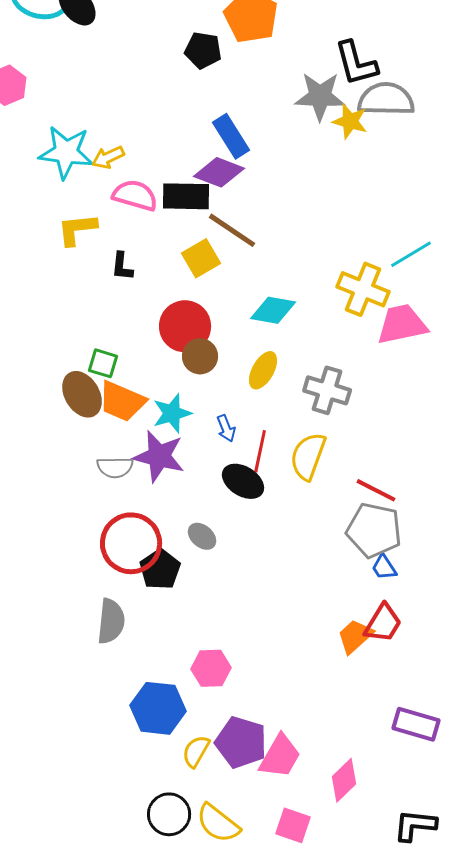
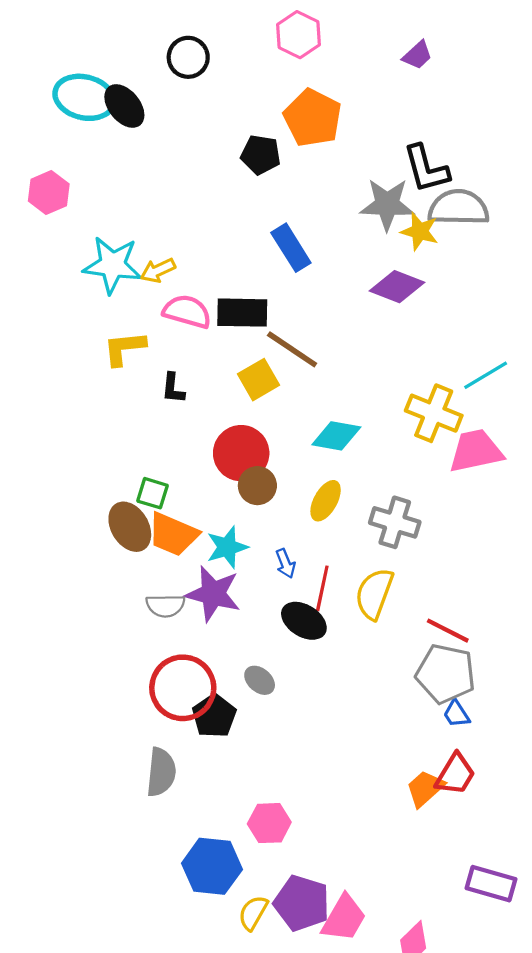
purple diamond: (219, 172) -> (397, 287), moved

